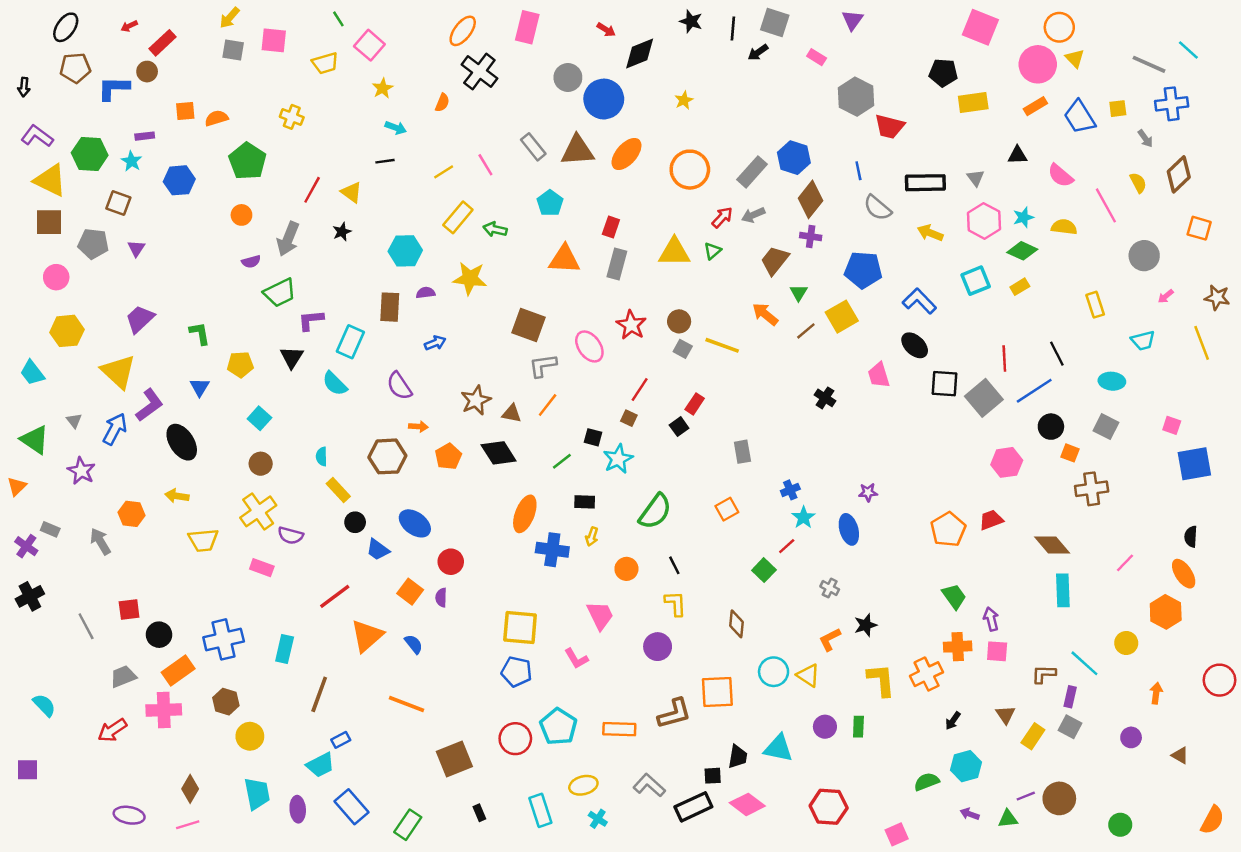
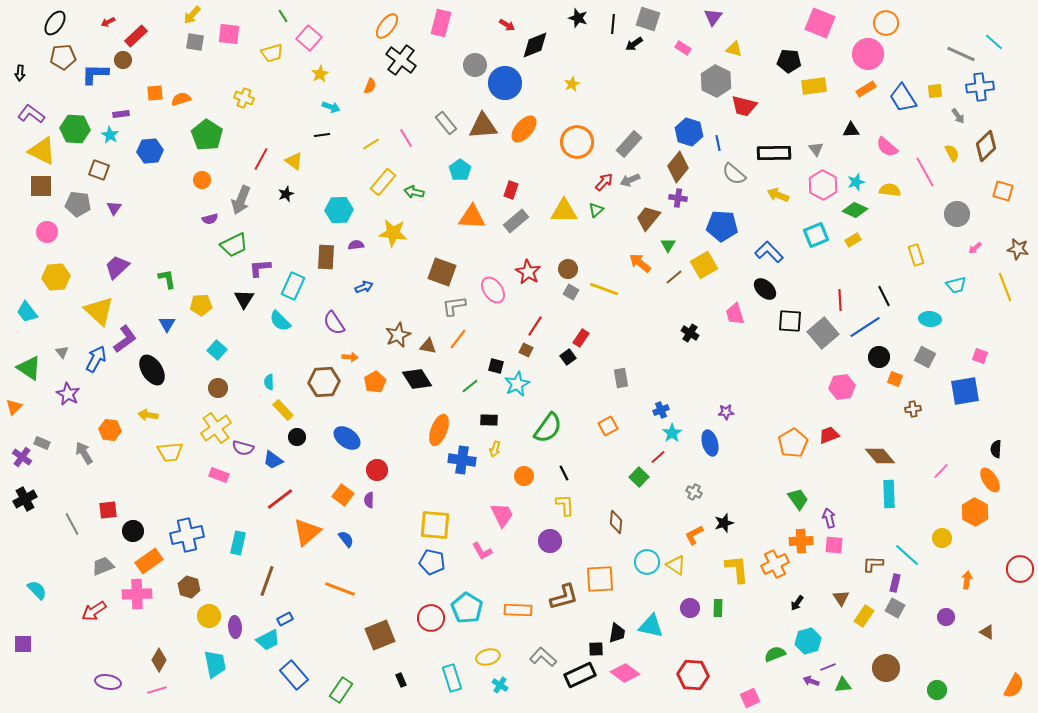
yellow triangle: (1075, 58) -> (734, 49), moved, turned -30
blue hexagon: (794, 158) -> (689, 132), moved
gray rectangle: (617, 264) -> (516, 221), turned 35
blue square: (1194, 464) -> (965, 391), moved
brown cross: (1092, 489) -> (913, 409), size x0.6
blue trapezoid: (378, 550) -> (273, 460), moved
purple line: (1026, 796) -> (828, 667), moved
purple ellipse: (298, 809) -> (235, 627), moved

